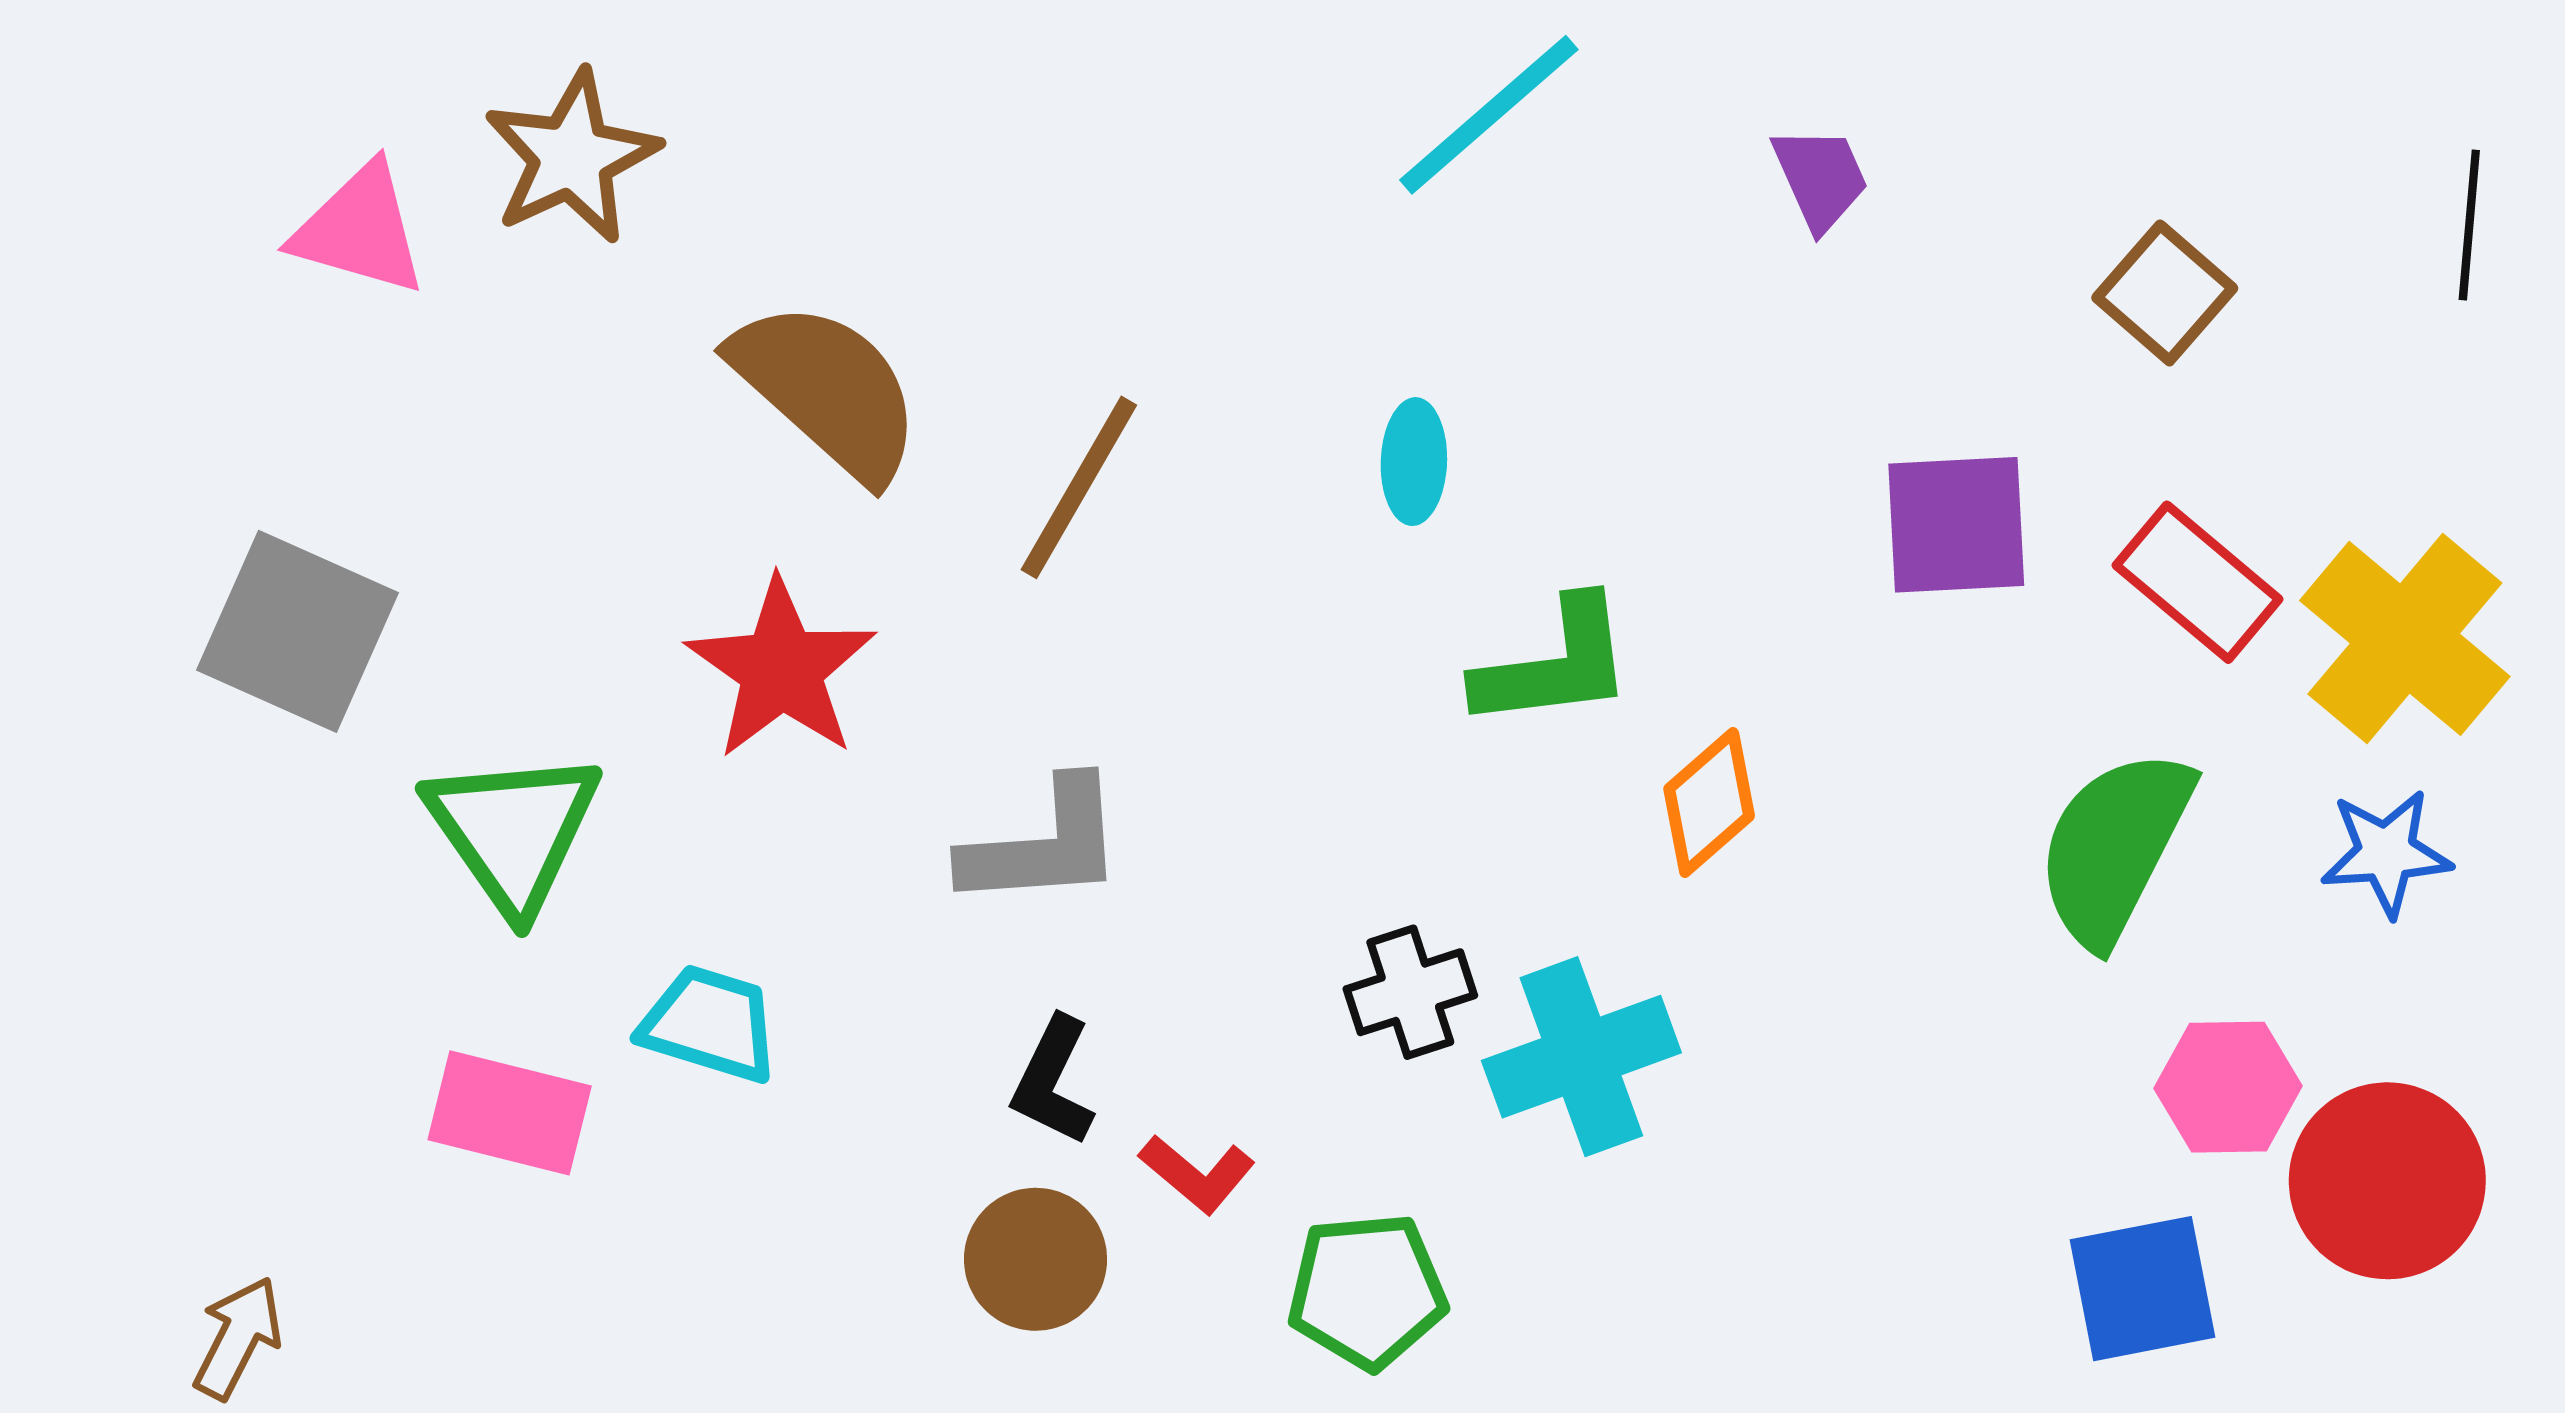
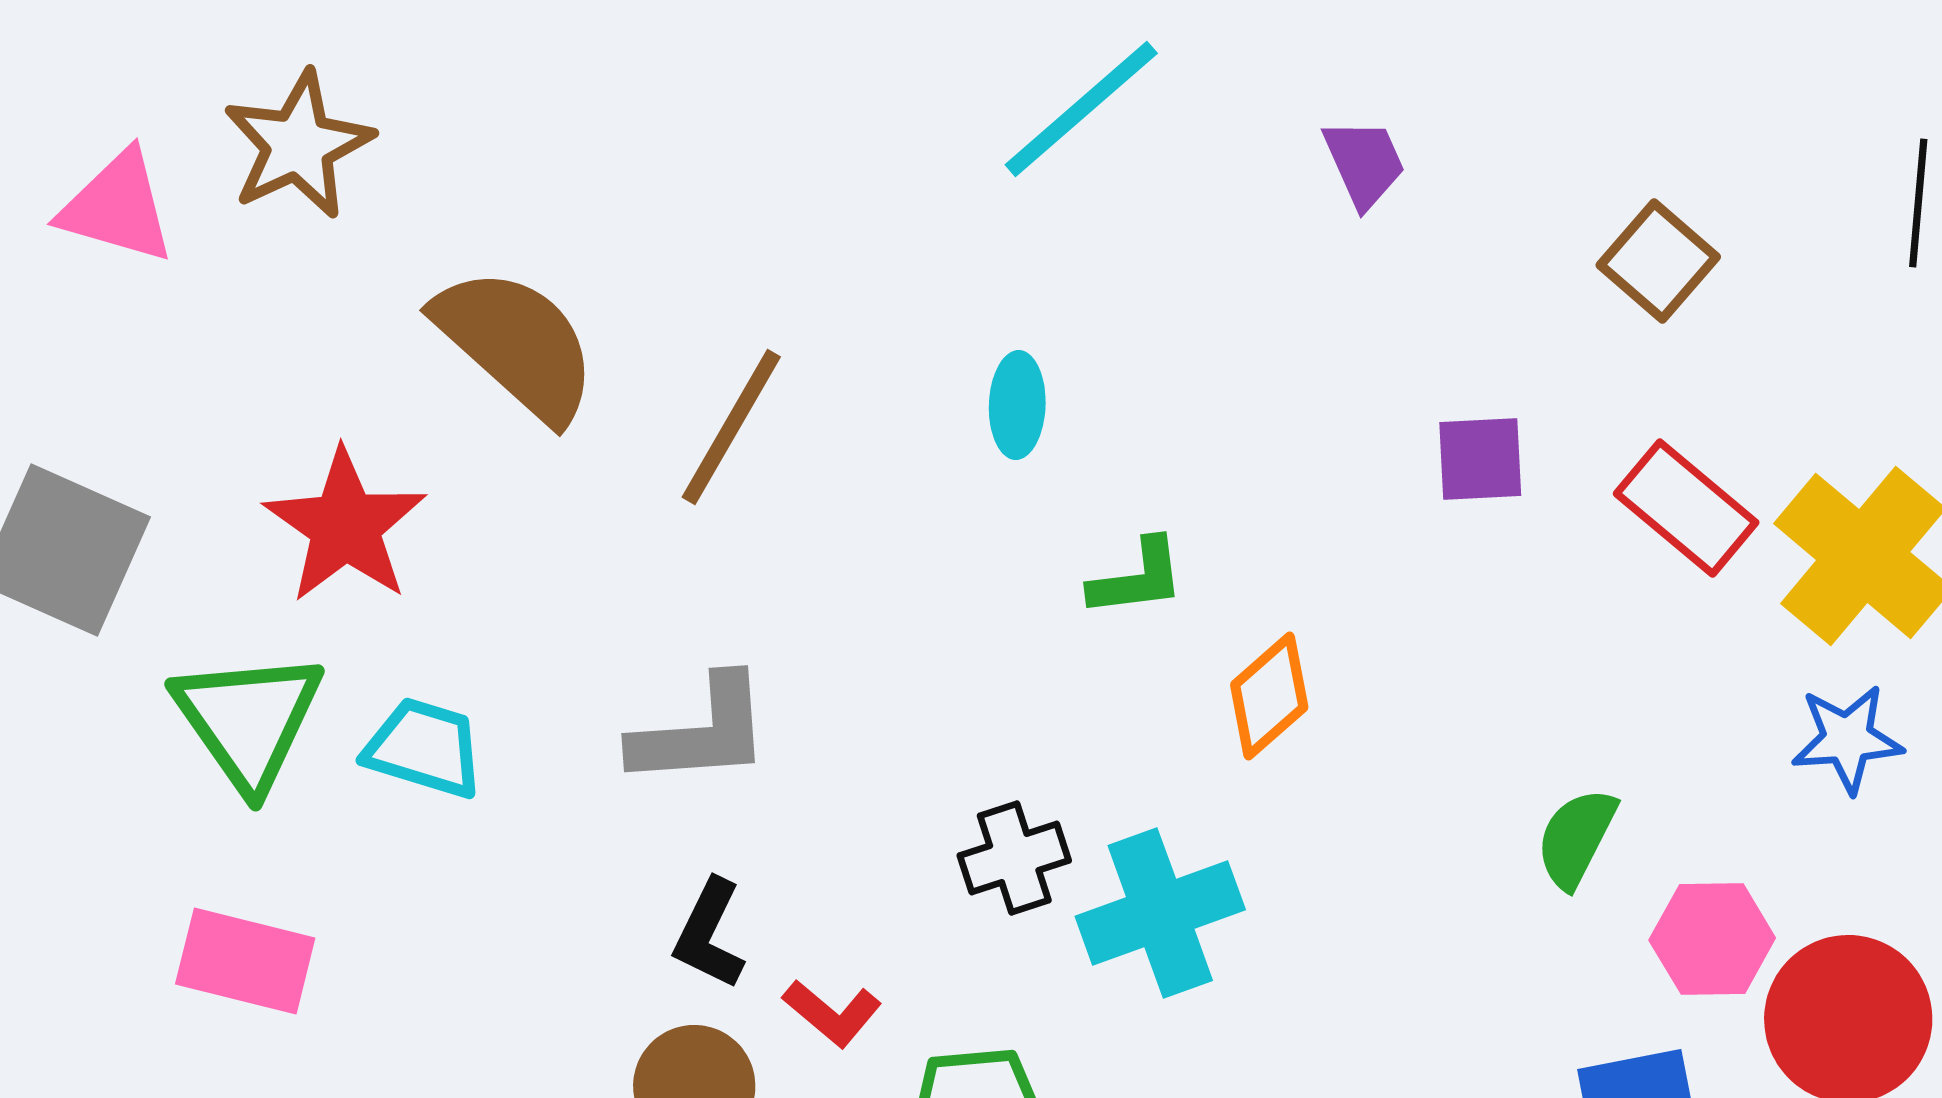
purple square: (1956, 525) -> (1480, 459), size x0.7
green L-shape: (1554, 664) -> (1137, 578), size x0.7
red star: (781, 669) -> (345, 526), moved
green semicircle: (2114, 847) -> (1576, 838), moved, size x0.6
cyan trapezoid: (710, 1024) -> (424, 748), moved

